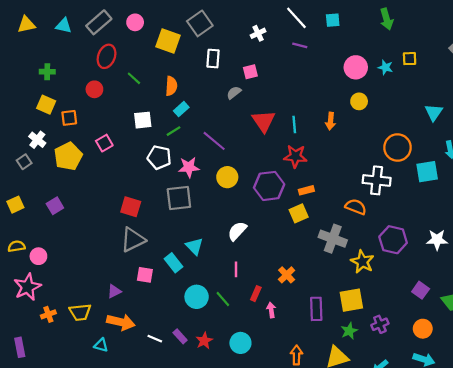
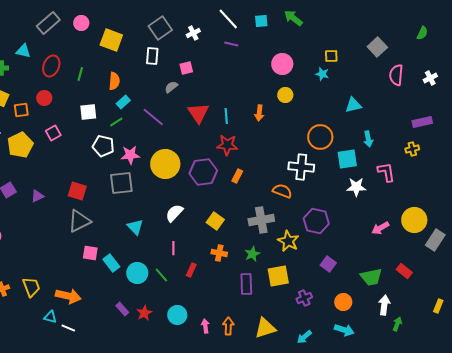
green arrow: (387, 19) -> (293, 18), moved, turned 144
gray square: (200, 23) -> (160, 28), moved
cyan triangle: (64, 26) -> (23, 51), moved
red ellipse: (107, 56) -> (51, 66), moved
cyan star: (385, 67) -> (322, 74), moved
green line: (134, 78) -> (80, 74), turned 64
red circle: (94, 89) -> (44, 98), moved
cyan triangle: (434, 112) -> (353, 105), turned 42
purple line: (214, 141) -> (153, 117), moved
yellow circle: (227, 177) -> (165, 164), size x1.5
orange rectangle: (306, 190) -> (237, 176), turned -48
yellow square: (299, 213) -> (215, 221), moved, turned -30
gray cross: (333, 239) -> (261, 220), turned -30
white star: (437, 240) -> (356, 187), moved
cyan rectangle: (173, 263) -> (111, 263), moved
orange cross: (287, 275) -> (219, 253), turned -35
purple square: (421, 290) -> (328, 264), moved
purple triangle: (114, 291) -> (37, 196), moved
pink arrow: (271, 310) -> (205, 326), moved
yellow trapezoid: (80, 312) -> (31, 287), turned -105
green star: (349, 331) -> (252, 254), moved
white line: (155, 339) -> (68, 328), moved

